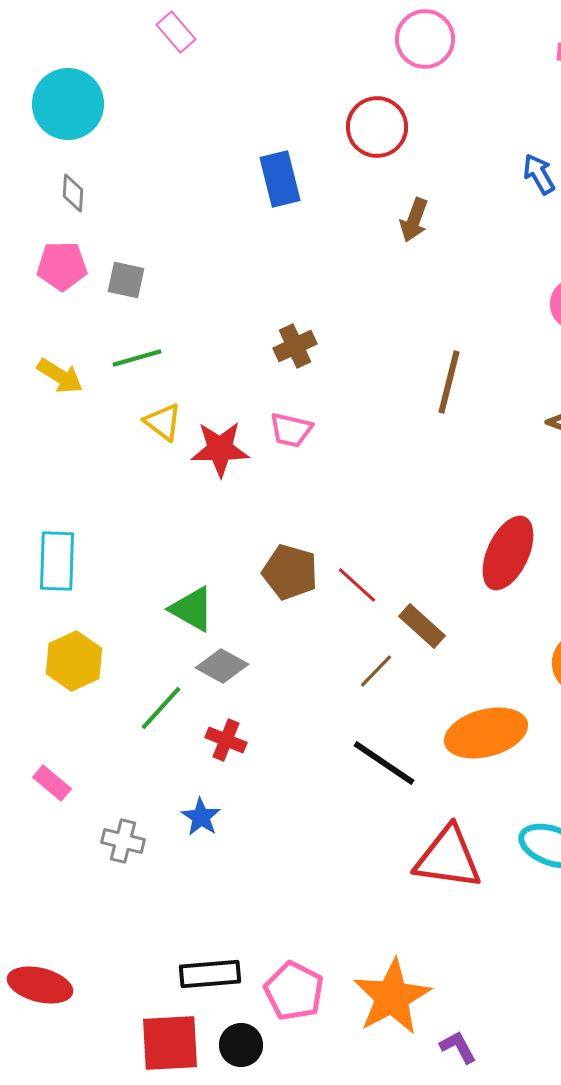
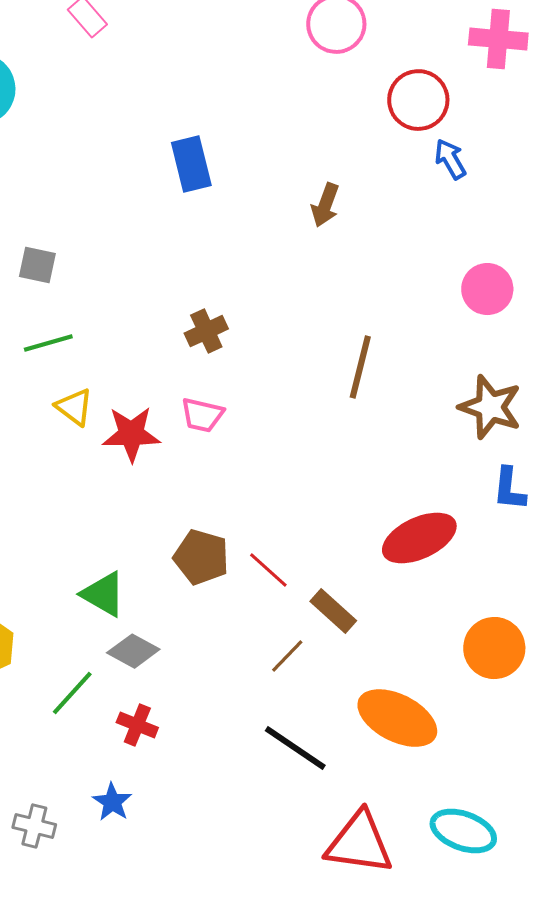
red circle: (377, 127) -> (418, 100), moved
red ellipse: (508, 553) -> (419, 538), turned 40
orange ellipse: (486, 733) -> (397, 718), turned 42

